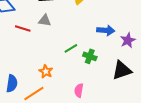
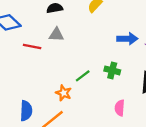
green line: (71, 48) -> (83, 76), moved
pink semicircle: (79, 90) -> (120, 108), moved

